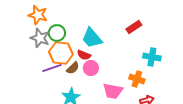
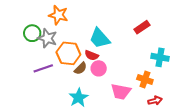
orange star: (38, 15) -> (58, 15), moved
green circle: (57, 33) -> (32, 33), moved
purple line: (52, 68) -> (43, 68), moved

